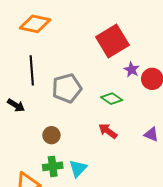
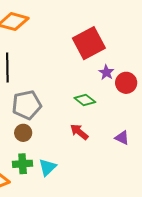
gray pentagon: (67, 88) -> (27, 105), moved

